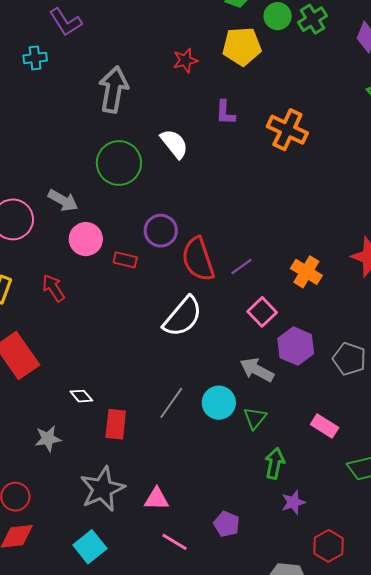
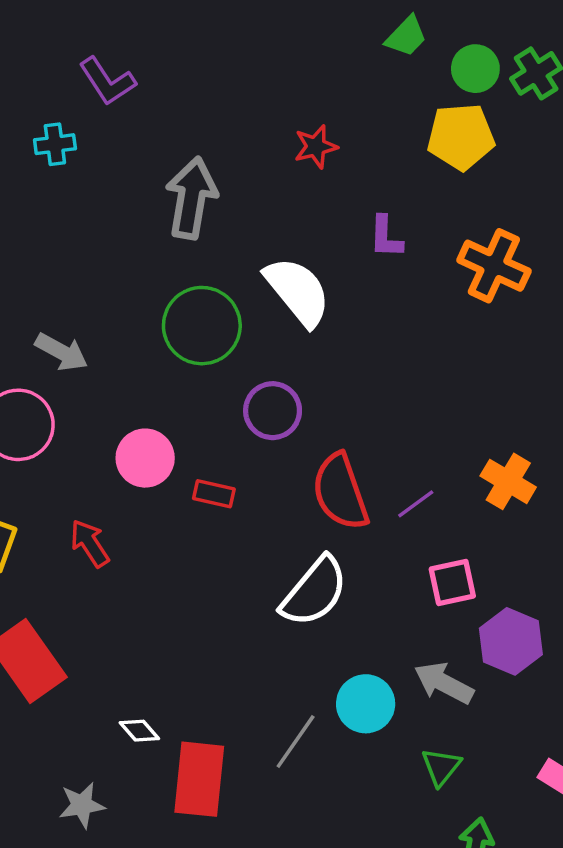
yellow pentagon: (242, 46) -> (461, 137), moved
white semicircle: (174, 144) -> (298, 291), size x1.4
gray arrow: (63, 200) -> (62, 352), moved
purple circle: (161, 231) -> (273, 411), moved
orange cross: (306, 272) -> (508, 481), moved
pink square: (262, 312) -> (452, 582), turned 32
cyan circle: (219, 403) -> (366, 704), moved
red rectangle: (116, 424) -> (199, 779), size x1.4

